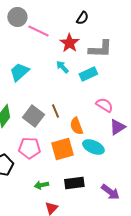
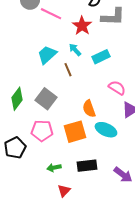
gray L-shape: (100, 49) -> (113, 17), moved
cyan trapezoid: (19, 72) -> (47, 55), moved
brown line: (55, 111) -> (68, 70), moved

